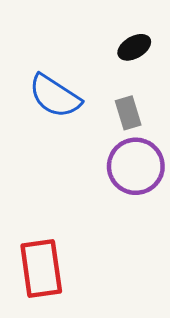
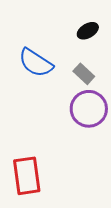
gray rectangle: (128, 113) -> (84, 74), turned -30

